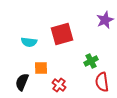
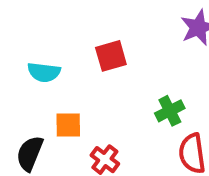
red square: (62, 34) -> (111, 56), size x0.7

